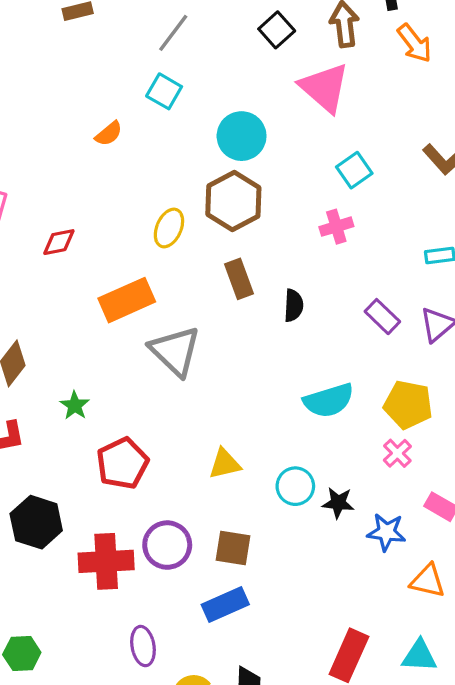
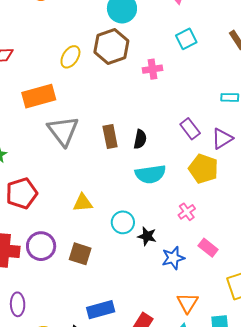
pink cross: (336, 227) -> (153, 69), moved
brown rectangle: (239, 279) -> (110, 136), moved
black semicircle: (294, 305) -> (140, 139), moved
yellow pentagon: (408, 405) -> (203, 169), moved
blue star: (386, 532) -> (173, 258), turned -30
orange triangle: (428, 581) -> (188, 303), moved, turned 40
blue rectangle: (225, 605) -> (101, 310), moved

